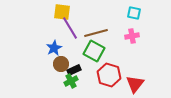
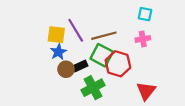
yellow square: (62, 12) -> (56, 35), moved
black rectangle: (74, 70) -> (80, 66), moved
red hexagon: (109, 75) -> (118, 64), moved
green cross: (71, 81) -> (93, 88), moved, size x1.5

